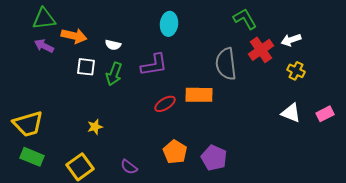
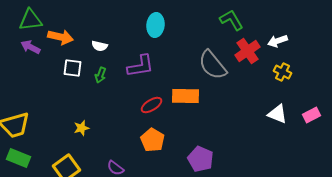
gray semicircle: (226, 64) -> (212, 65), turned -32
green arrow: (114, 74) -> (100, 75), size x0.7
orange pentagon: (175, 152) -> (152, 140), moved

